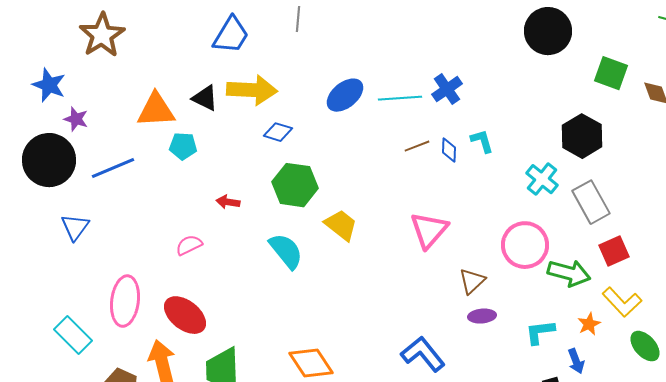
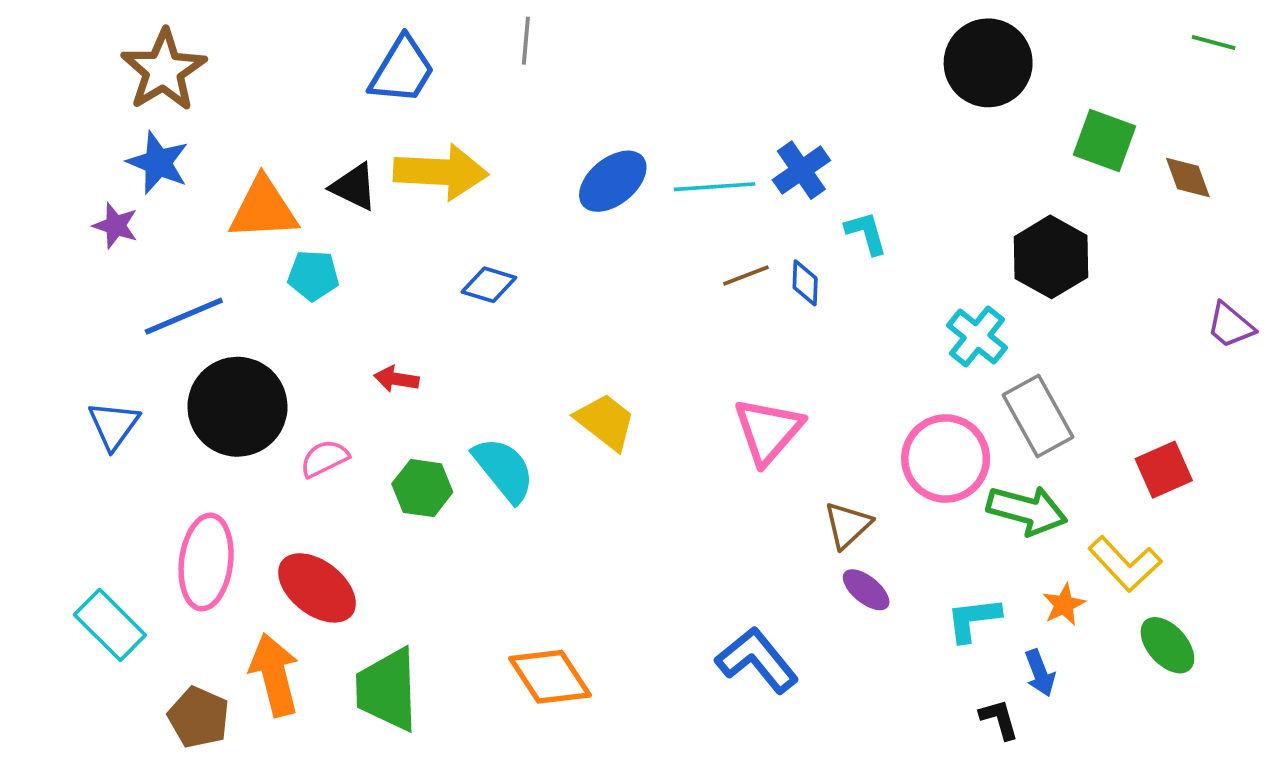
blue star: (49, 85) -> (158, 163), moved
blue diamond: (278, 132) -> (489, 285), moved
cyan L-shape: (482, 141) -> (866, 233), moved
black circle: (49, 160) -> (237, 407), moved
green hexagon: (295, 185) -> (422, 488), moved, size x0.7
gray rectangle: (591, 202) -> (1038, 416), moved
red square: (614, 251) -> (1164, 470), moved
purple ellipse: (482, 316) -> (866, 590), turned 44

